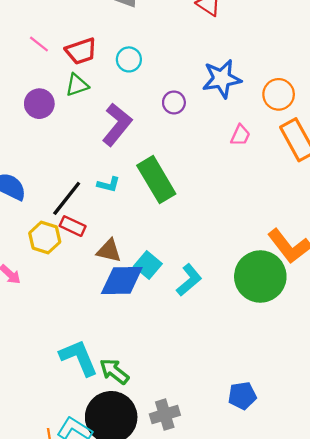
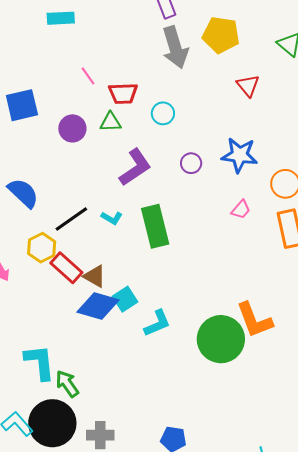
red rectangle: (73, 226) -> (66, 268), moved, size x1.4

